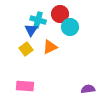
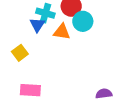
orange triangle: (50, 47) -> (62, 32), moved, turned 35
yellow square: (26, 49) -> (20, 53), moved

